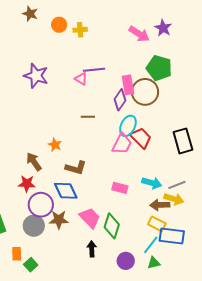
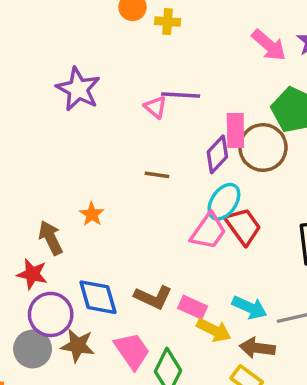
brown L-shape: (76, 168) -> (153, 297), moved
yellow arrow: (174, 199) -> (214, 330), moved

